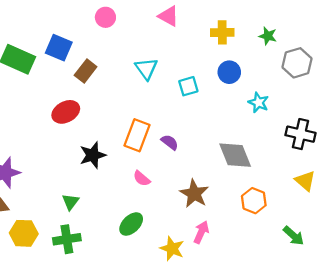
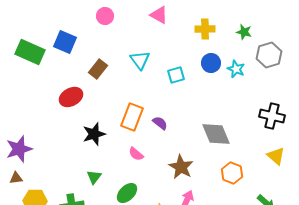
brown rectangle: (86, 71) -> (98, 69), moved
cyan star: (258, 103) -> (236, 69), moved
green triangle: (70, 202) -> (94, 177), moved

